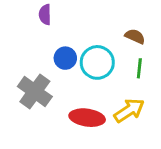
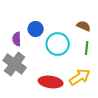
purple semicircle: (45, 15) -> (17, 39), moved
blue circle: (65, 58) -> (36, 29), moved

